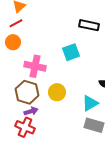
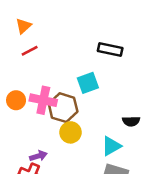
red line: (16, 23) -> (30, 51), moved
orange circle: (13, 42) -> (16, 100), moved
brown hexagon: (27, 92) -> (63, 108), moved

